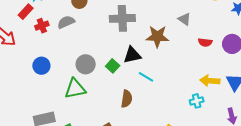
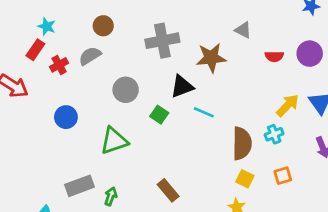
gray circle: (86, 64) -> (126, 90), moved
green square: (113, 66) -> (159, 115), moved
yellow arrow: (210, 81) -> (288, 105), turned 138
brown semicircle: (127, 99) -> (242, 143), moved, size x1.4

